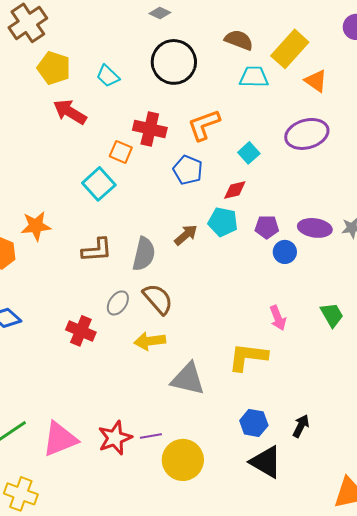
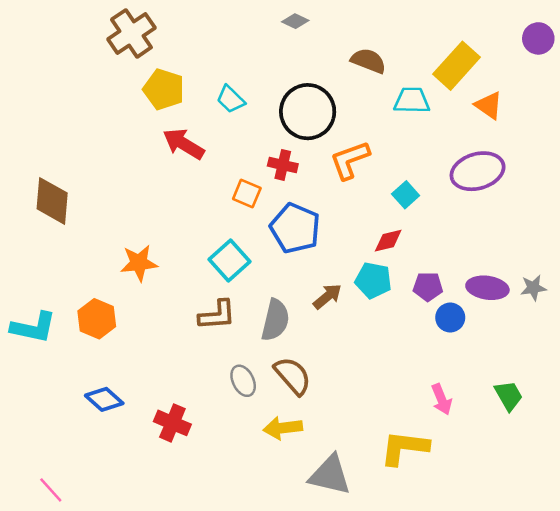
brown semicircle: (239, 40) -> (368, 61), moved
black circle: (174, 62) -> (308, 112), moved
red cross: (150, 129) -> (283, 165), size x0.7
blue pentagon: (188, 170) -> (295, 228), moved, size x1.4
cyan square: (99, 184) -> (229, 260), moved
orange star: (36, 226) -> (139, 263), moved
gray ellipse: (118, 303) -> (243, 381), turned -60
red cross: (81, 331) -> (172, 423), moved

